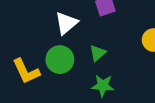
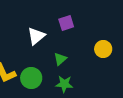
green circle: (60, 60) -> (31, 78), moved

